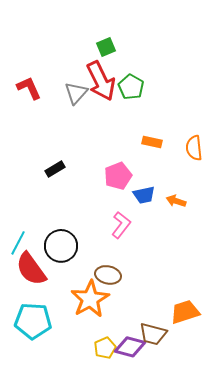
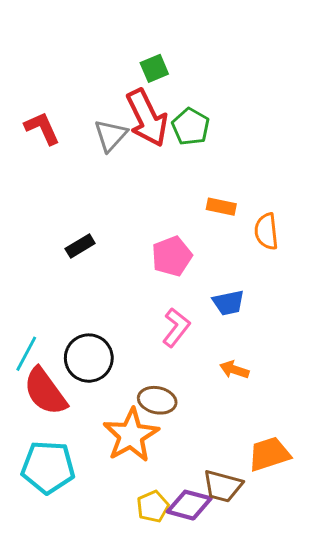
orange semicircle: (194, 148) -> (266, 231), moved
blue trapezoid: (144, 195) -> (228, 303), moved
orange arrow: (176, 201) -> (234, 370), moved

